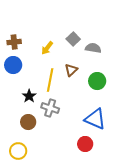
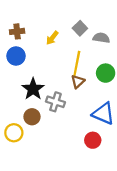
brown triangle: (71, 70) -> (78, 82), moved
yellow line: (50, 80) -> (77, 63), moved
black star: (29, 96) -> (33, 89), size x1.5
yellow circle: (18, 151) -> (14, 133), moved

